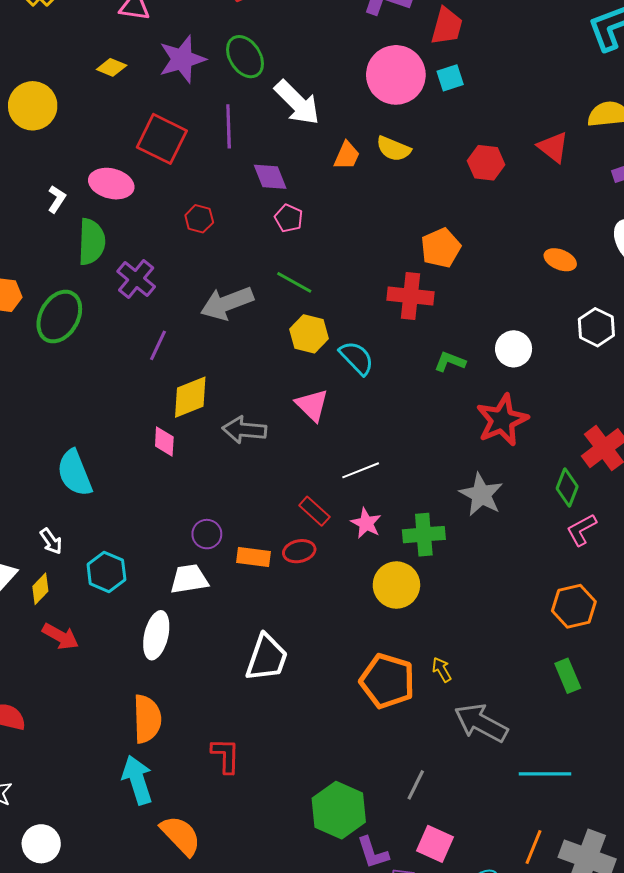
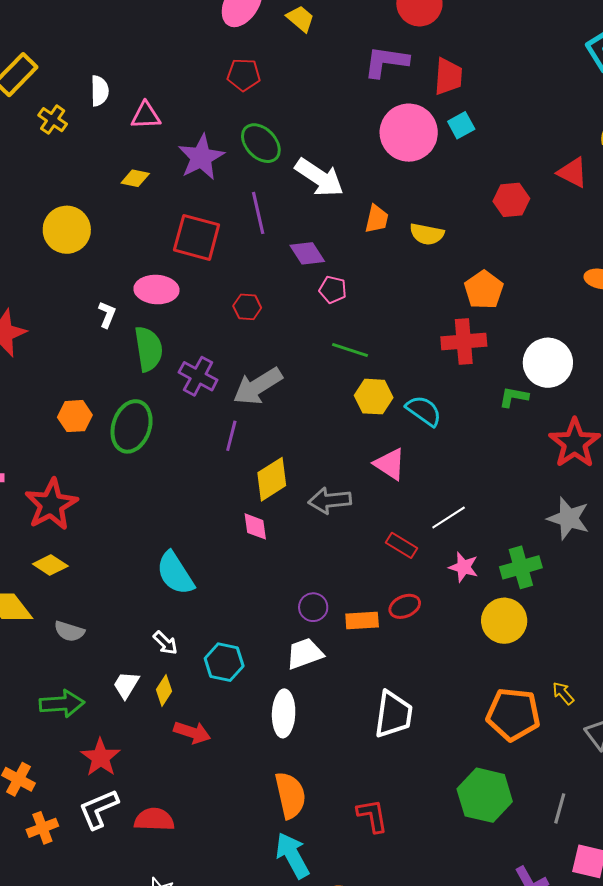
yellow semicircle: (394, 149) -> (427, 234), moved
gray arrow: (227, 303) -> (258, 386), moved
white circle: (514, 349) -> (548, 363), moved, size x1.4
red rectangle: (314, 511) -> (401, 545), moved
green hexagon: (339, 810) -> (485, 795), moved

